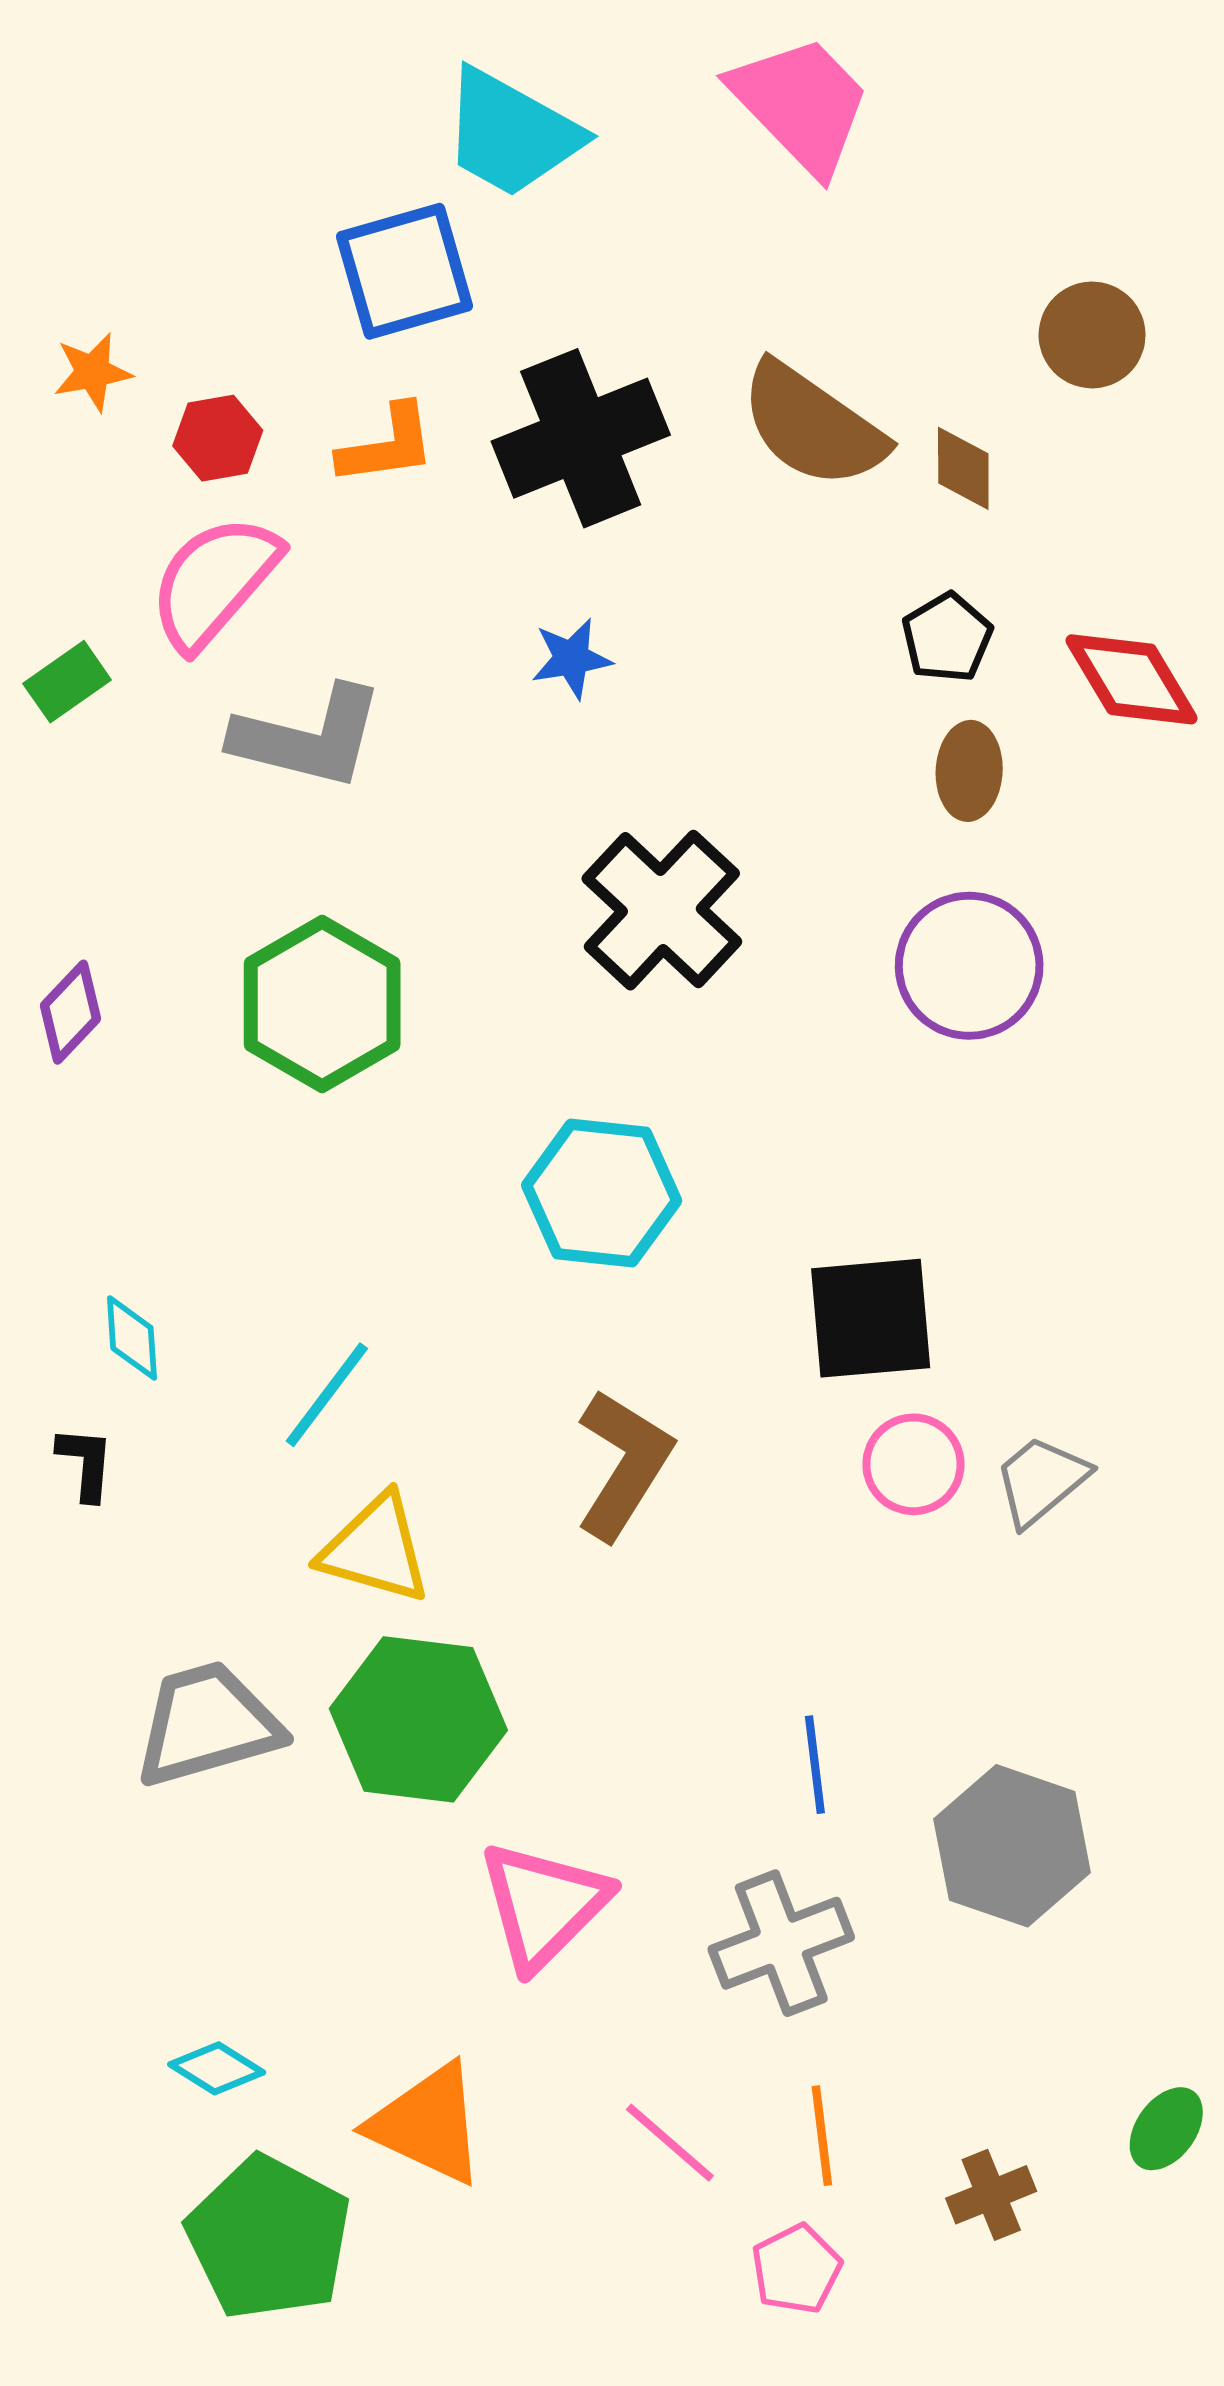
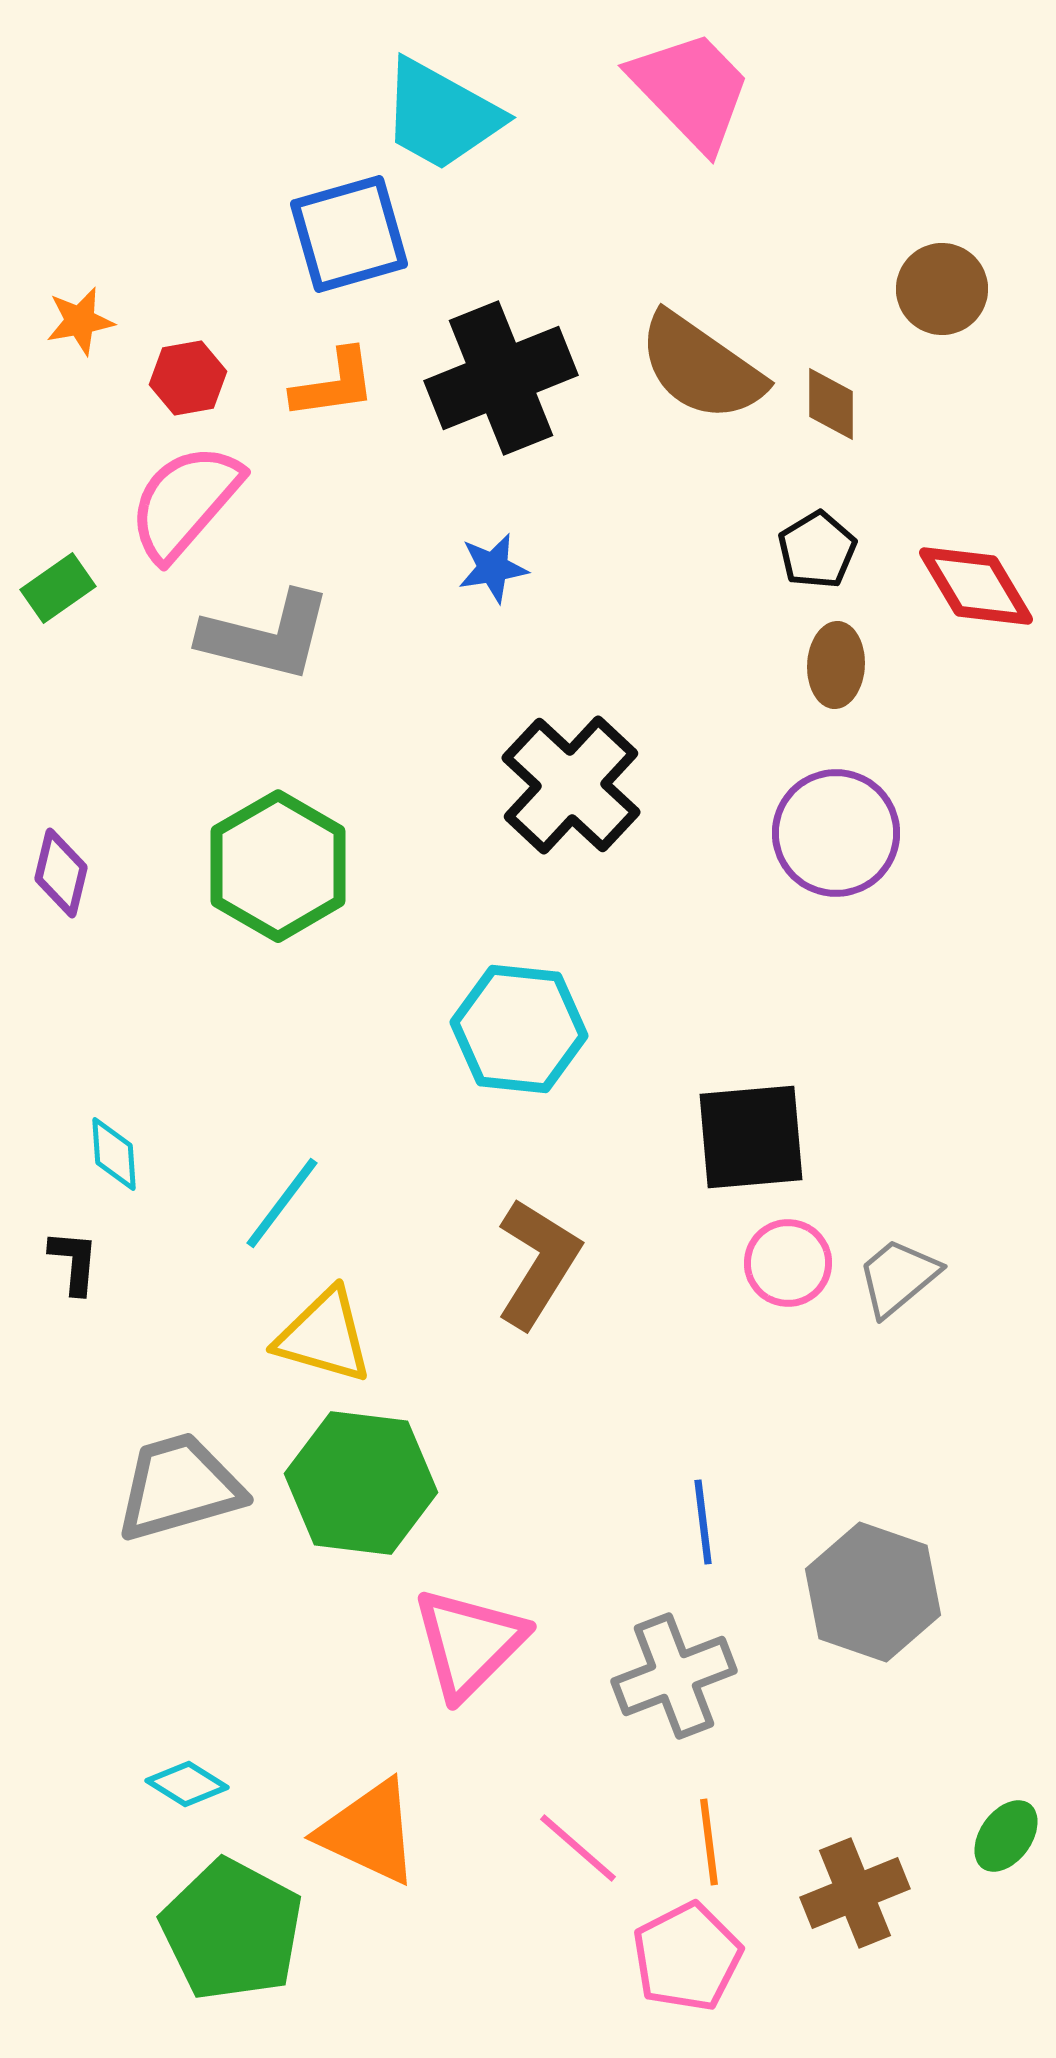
purple diamond: (71, 1012) -> (61, 873), turned -30
brown cross: (991, 2195) -> (855, 1893), size x1.4
pink pentagon: (796, 2269) -> (687, 1957), size x1.4

